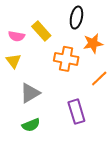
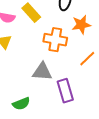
gray triangle: (30, 93) -> (42, 72), moved, turned 35

